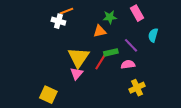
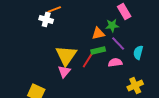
green star: (110, 17) -> (112, 26), moved
orange triangle: (100, 31) -> (98, 34), moved
cyan semicircle: (153, 35) -> (138, 52), moved
yellow cross: (137, 88) -> (135, 86), moved

